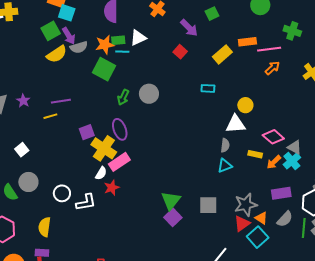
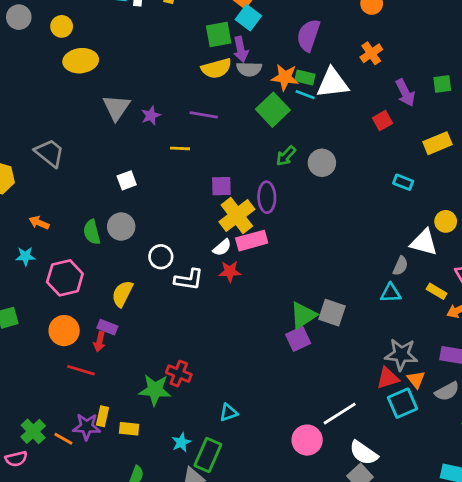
white triangle: (138, 38) -> (333, 83), size x1.4
purple line: (61, 101) -> (204, 115), moved
gray square: (208, 205) -> (332, 313), moved

